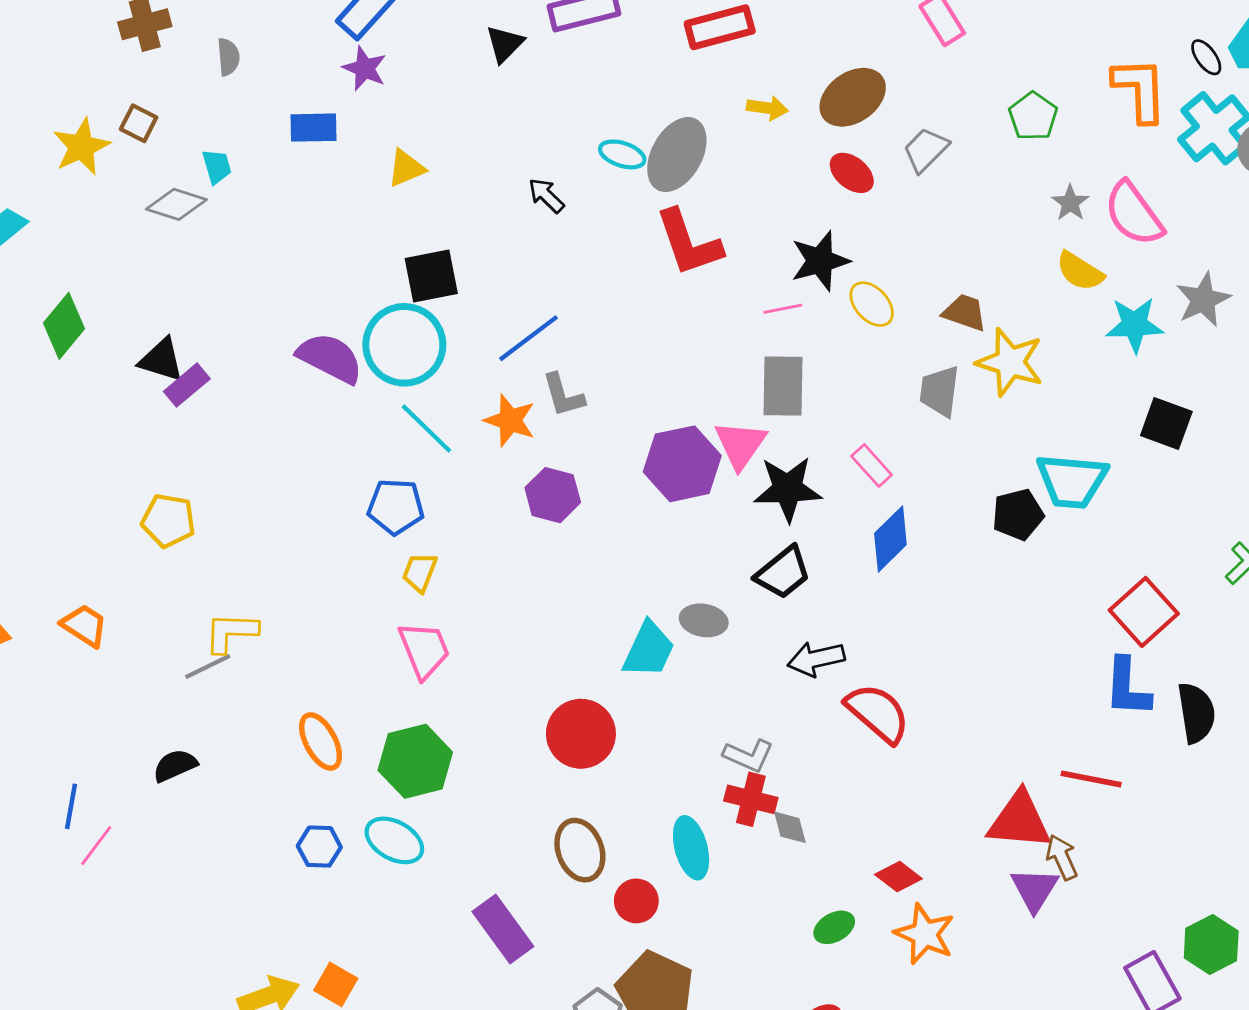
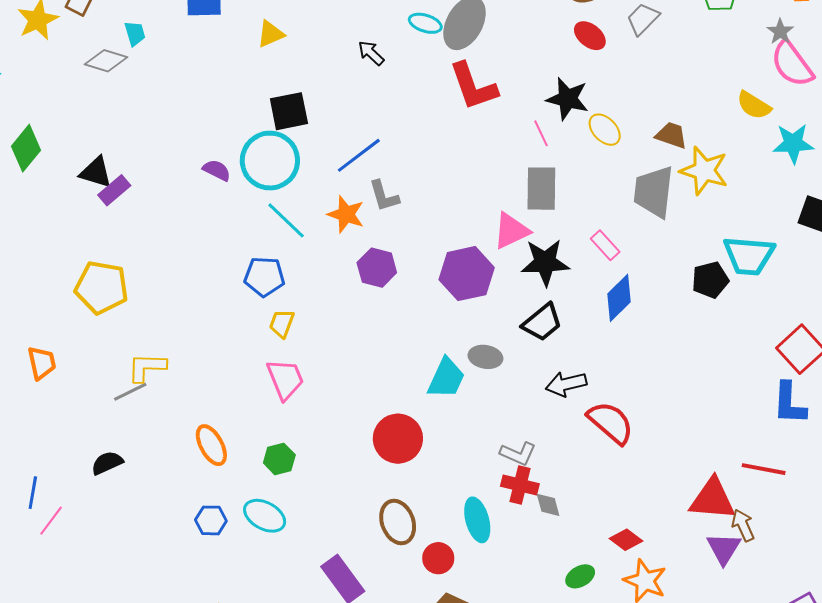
gray star: (1070, 203) -> (780, 32), moved
black star: (820, 261) -> (568, 99), turned 30
pink line: (783, 309) -> (541, 133), turned 76
purple semicircle: (330, 358) -> (217, 170), size x0.6
gray trapezoid: (940, 391) -> (654, 192), size x1.4
pink triangle: (740, 445) -> (511, 231), turned 30
purple hexagon: (682, 464) -> (467, 274), moved
yellow pentagon: (168, 521) -> (101, 287), size x1.4
orange trapezoid: (84, 625) -> (42, 363), turned 45
green hexagon: (415, 761) -> (279, 459), size x0.6

